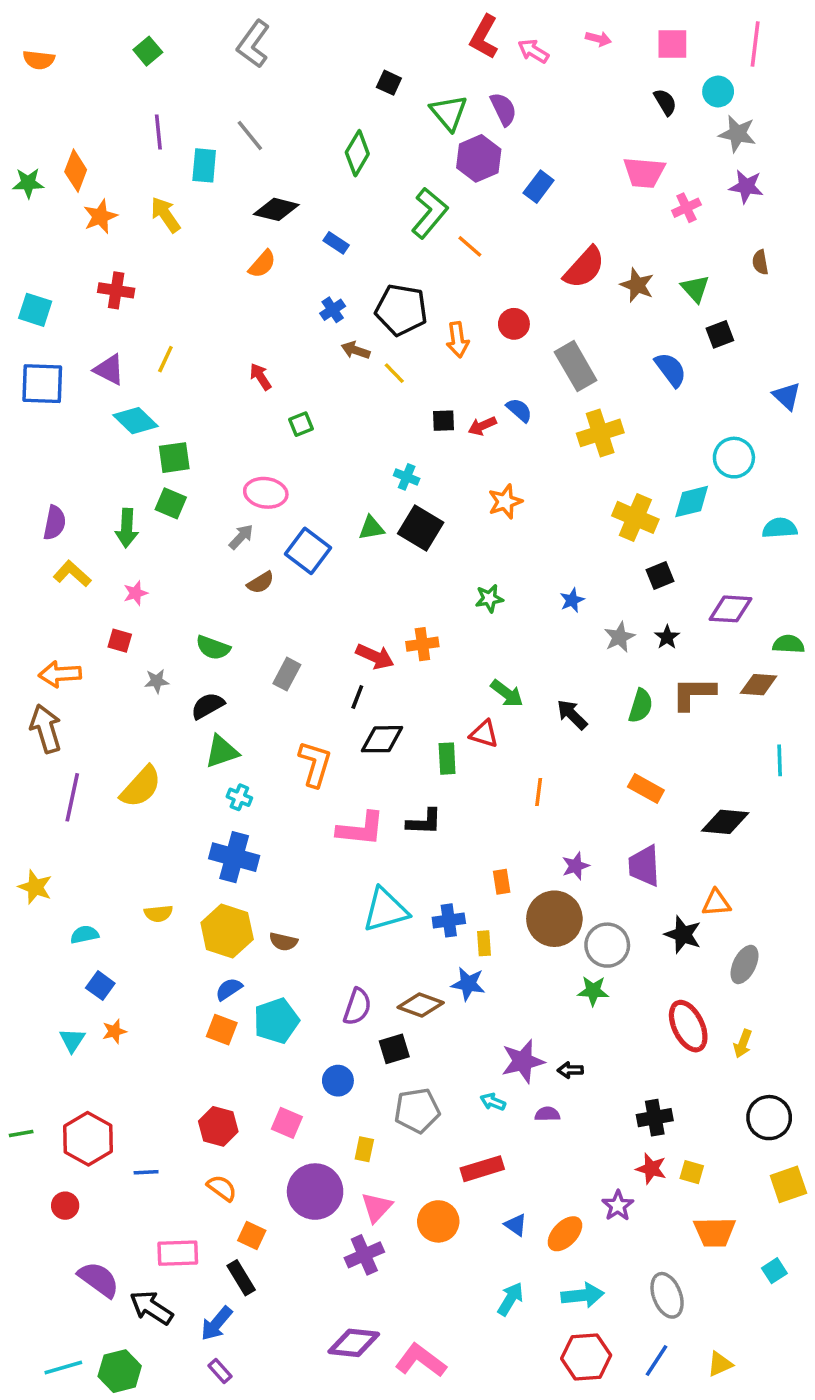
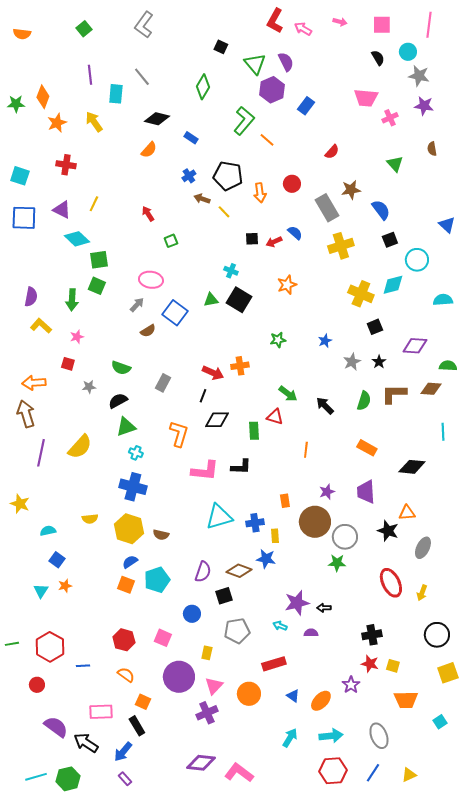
red semicircle: (584, 268) -> (332, 152), size x0.6
brown star: (637, 285) -> (351, 190), moved, turned -30
black square: (720, 334) -> (390, 240), moved

